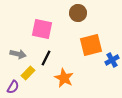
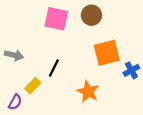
pink square: (42, 29) -> (56, 19), moved
gray arrow: (18, 54) -> (14, 55), moved
orange star: (64, 78) -> (88, 92), moved

